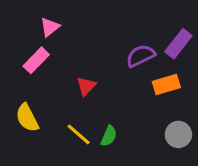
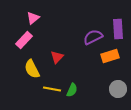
purple rectangle: (178, 44) -> (118, 29), turned -42
yellow semicircle: (27, 118) -> (32, 69), moved
yellow line: (79, 134) -> (52, 89), turned -30

